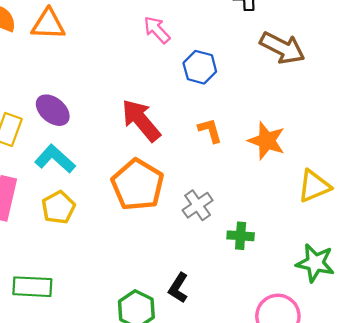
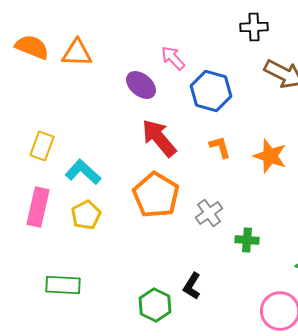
blue hexagon: (200, 67) -> (211, 91), size x1.4
purple ellipse: (53, 110) -> (141, 85), moved

